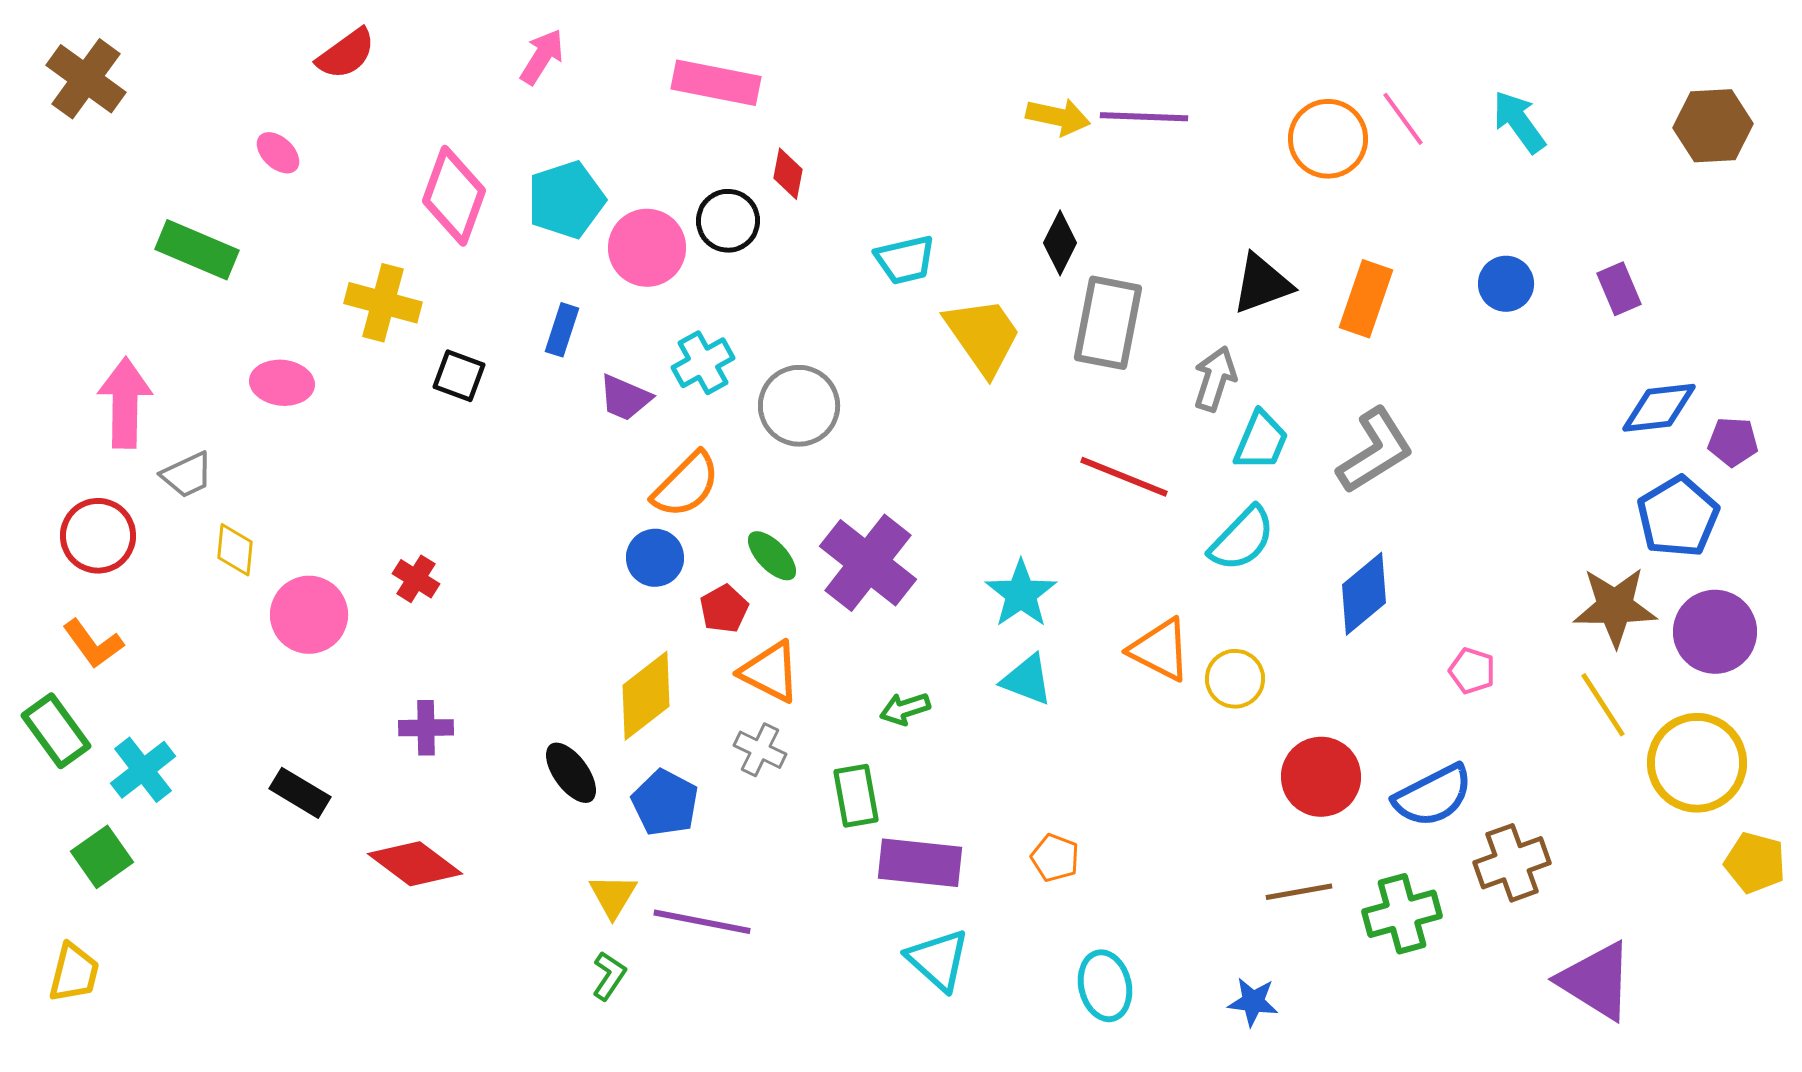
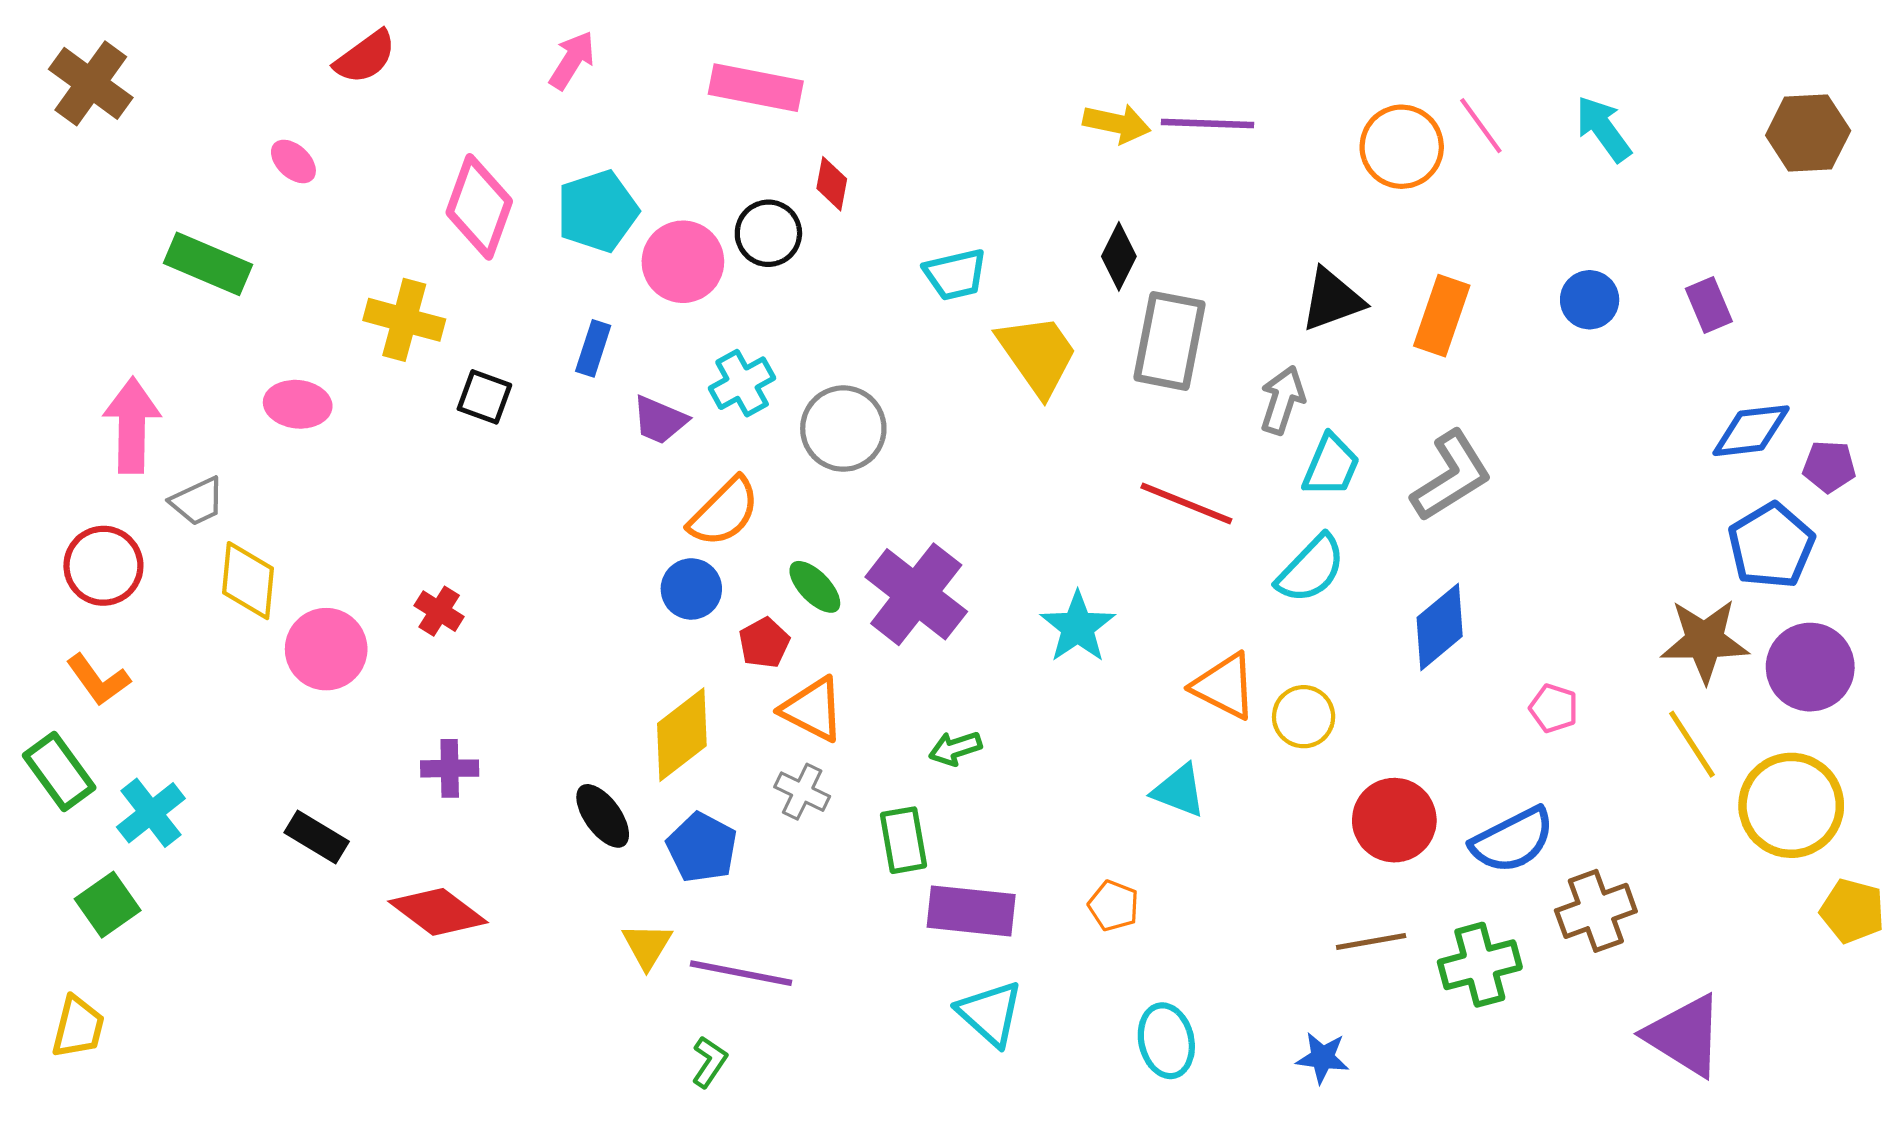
yellow diamond: (235, 550) -> (248, 581), size x1.4
cyan triangle: (1027, 680) -> (1179, 791), moved
green L-shape: (609, 976) -> (709, 1062), moved

